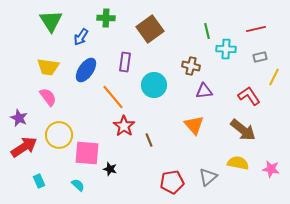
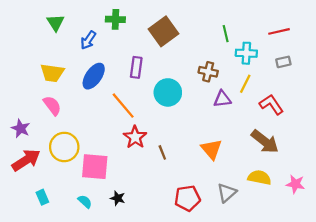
green triangle: (51, 21) -> (55, 23), size x0.7
yellow line: (274, 77) -> (245, 84), moved
orange triangle: (194, 125) -> (211, 149), moved
black star: (110, 169) -> (118, 198), moved

